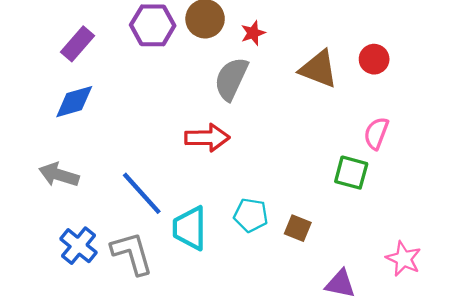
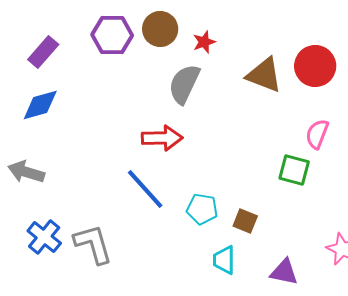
red circle: (374, 59) -> (315, 66), size x1.5
blue line: (142, 193) -> (145, 189), moved
cyan trapezoid: (190, 228) -> (224, 260), moved, size x0.7

